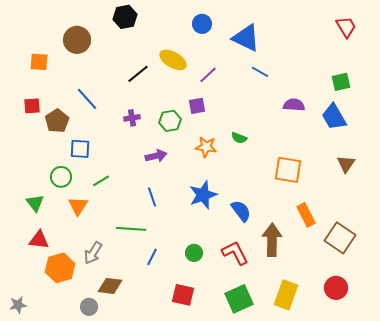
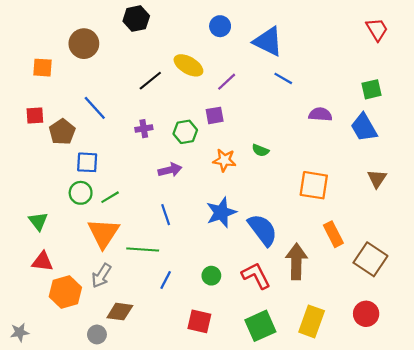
green circle: (61, 177) -> (81, 193), moved
orange triangle: (78, 206) -> (103, 233), moved, size x1.5
blue semicircle: (241, 211) -> (263, 230), size x1.4

